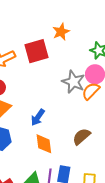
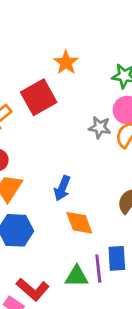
gray star: (73, 82) -> (100, 127), size x0.7

